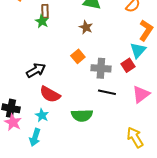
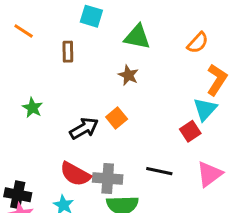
green star: (42, 21) -> (32, 108), moved
gray cross: (101, 68) -> (108, 178), moved
black arrow: (36, 70) -> (84, 128), moved

